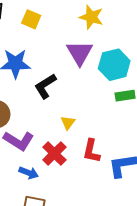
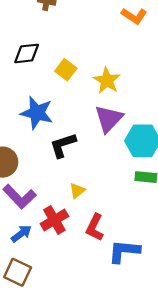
yellow star: (91, 17) -> (107, 81), moved
blue arrow: (29, 173) -> (21, 234), turned -72

